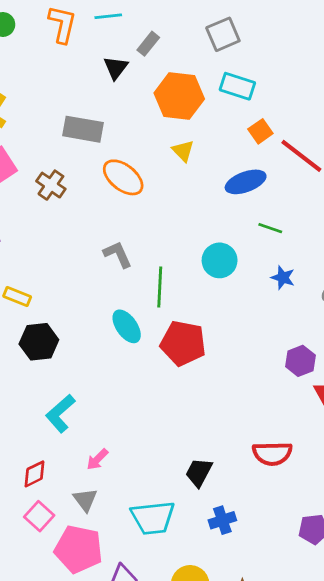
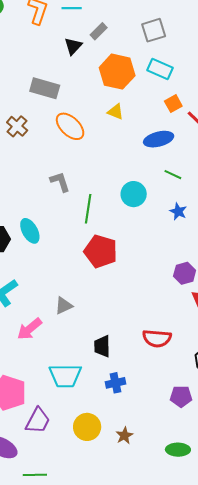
yellow triangle: (183, 151) -> (116, 112), turned -30
cyan ellipse: (127, 326) -> (30, 231), moved
pink arrow: (97, 459) -> (29, 329), size x1.5
black trapezoid: (199, 472) -> (102, 346), turned -35
gray triangle: (85, 500) -> (64, 306), moved, turned 36

